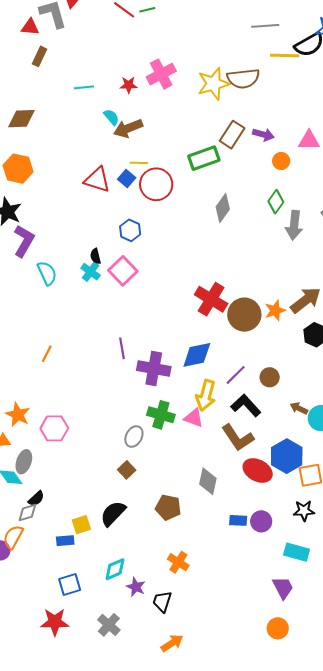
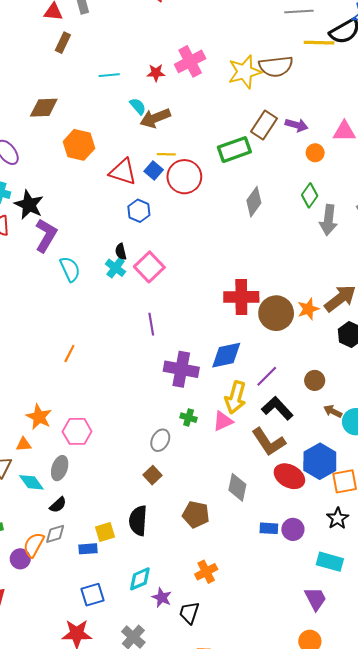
orange hexagon: (18, 169) -> (79, 145), moved
blue hexagon: (130, 230) -> (139, 211), moved
red cross: (211, 299) -> (241, 297), turned -32
purple line: (122, 348) -> (151, 324), moved
brown circle: (270, 377) -> (315, 380), moved
green cross: (161, 415) -> (189, 418), size x0.6
pink triangle: (194, 418) -> (223, 421), turned -45
gray ellipse: (24, 462) -> (60, 468), moved
black star: (304, 511) -> (338, 518), turned -30
gray diamond: (27, 513) -> (55, 534), moved
black semicircle: (113, 513) -> (138, 521), turned -40
orange cross: (178, 562) -> (206, 572), turned 30

